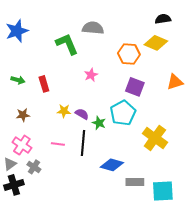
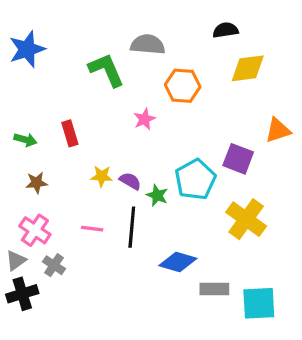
black semicircle: (163, 19) -> (225, 30), moved
yellow diamond: (156, 43) -> (248, 68), turned -30
orange hexagon: (129, 54) -> (183, 86), moved
green arrow: (18, 80) -> (25, 140), moved
purple square: (135, 87) -> (238, 159), moved

